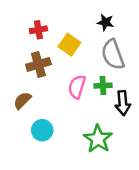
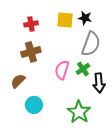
yellow square: (69, 45) -> (65, 20), moved, turned -30
gray semicircle: (113, 55) -> (91, 44), turned -140
green cross: (103, 86) -> (83, 69), turned -32

